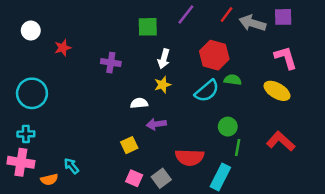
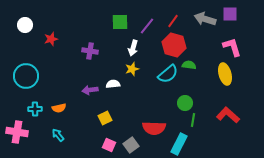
purple line: (186, 15) -> (147, 26), moved
red line: (227, 15) -> (173, 21), moved
yellow ellipse: (277, 91) -> (225, 74), turned 45
purple arrow: (156, 124) -> (90, 90), moved
cyan cross: (26, 134) -> (35, 109), moved
orange semicircle: (49, 179) -> (59, 108), moved

